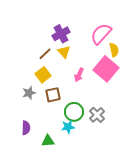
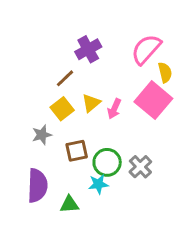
yellow triangle: (64, 52) -> (91, 103), moved, turned 32
brown square: (53, 95) -> (77, 151), moved
purple semicircle: (26, 128) -> (37, 186), size x1.6

